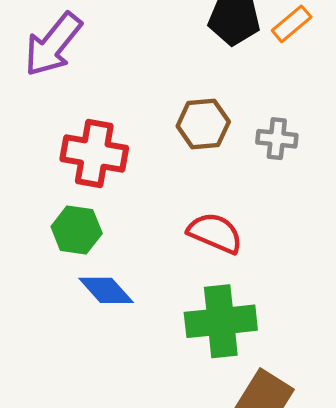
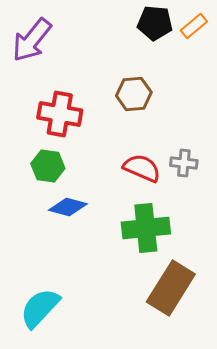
gray cross: (277, 139) -> (184, 163), moved
blue diamond: (106, 290) -> (68, 207), turned -33

